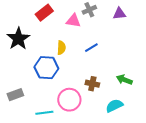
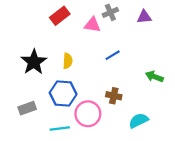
black star: (18, 39) -> (34, 62), moved
yellow semicircle: (61, 48) -> (68, 61), moved
blue hexagon: (46, 68) -> (63, 94), moved
green arrow: (124, 80) -> (154, 77), moved

